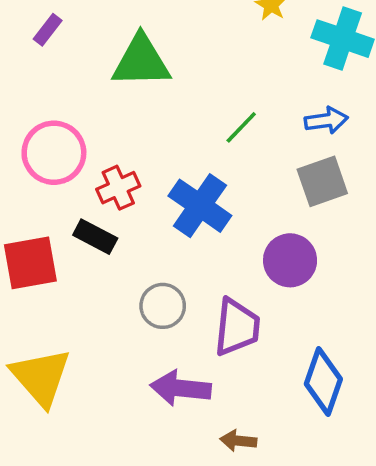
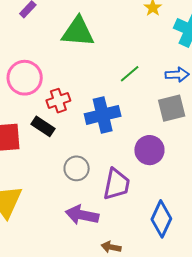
blue cross: (200, 206) -> (103, 115), turned 36

